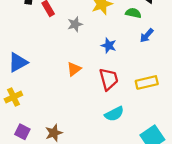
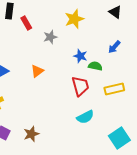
green semicircle: (133, 13) -> (95, 66), moved
orange triangle: (74, 69) -> (37, 71), moved

